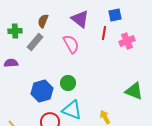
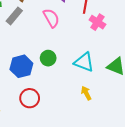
pink cross: (127, 41) -> (97, 22), moved, turned -35
cyan triangle: (72, 110) -> (84, 62), moved

